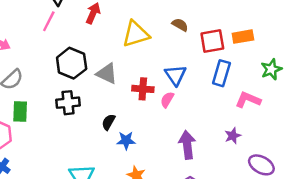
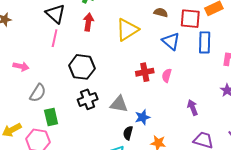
red square: (212, 41) -> (190, 19), turned 30
gray triangle: (107, 74) -> (119, 104), moved
blue triangle: (175, 75) -> (171, 41), moved
black semicircle: (108, 122) -> (128, 133), moved
purple arrow: (187, 145) -> (193, 107), size x0.7

